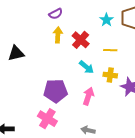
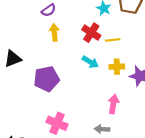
red cross: (81, 40) -> (91, 33), moved
purple pentagon: (56, 91) -> (47, 79), moved
pink arrow: (88, 96) -> (113, 104), moved

